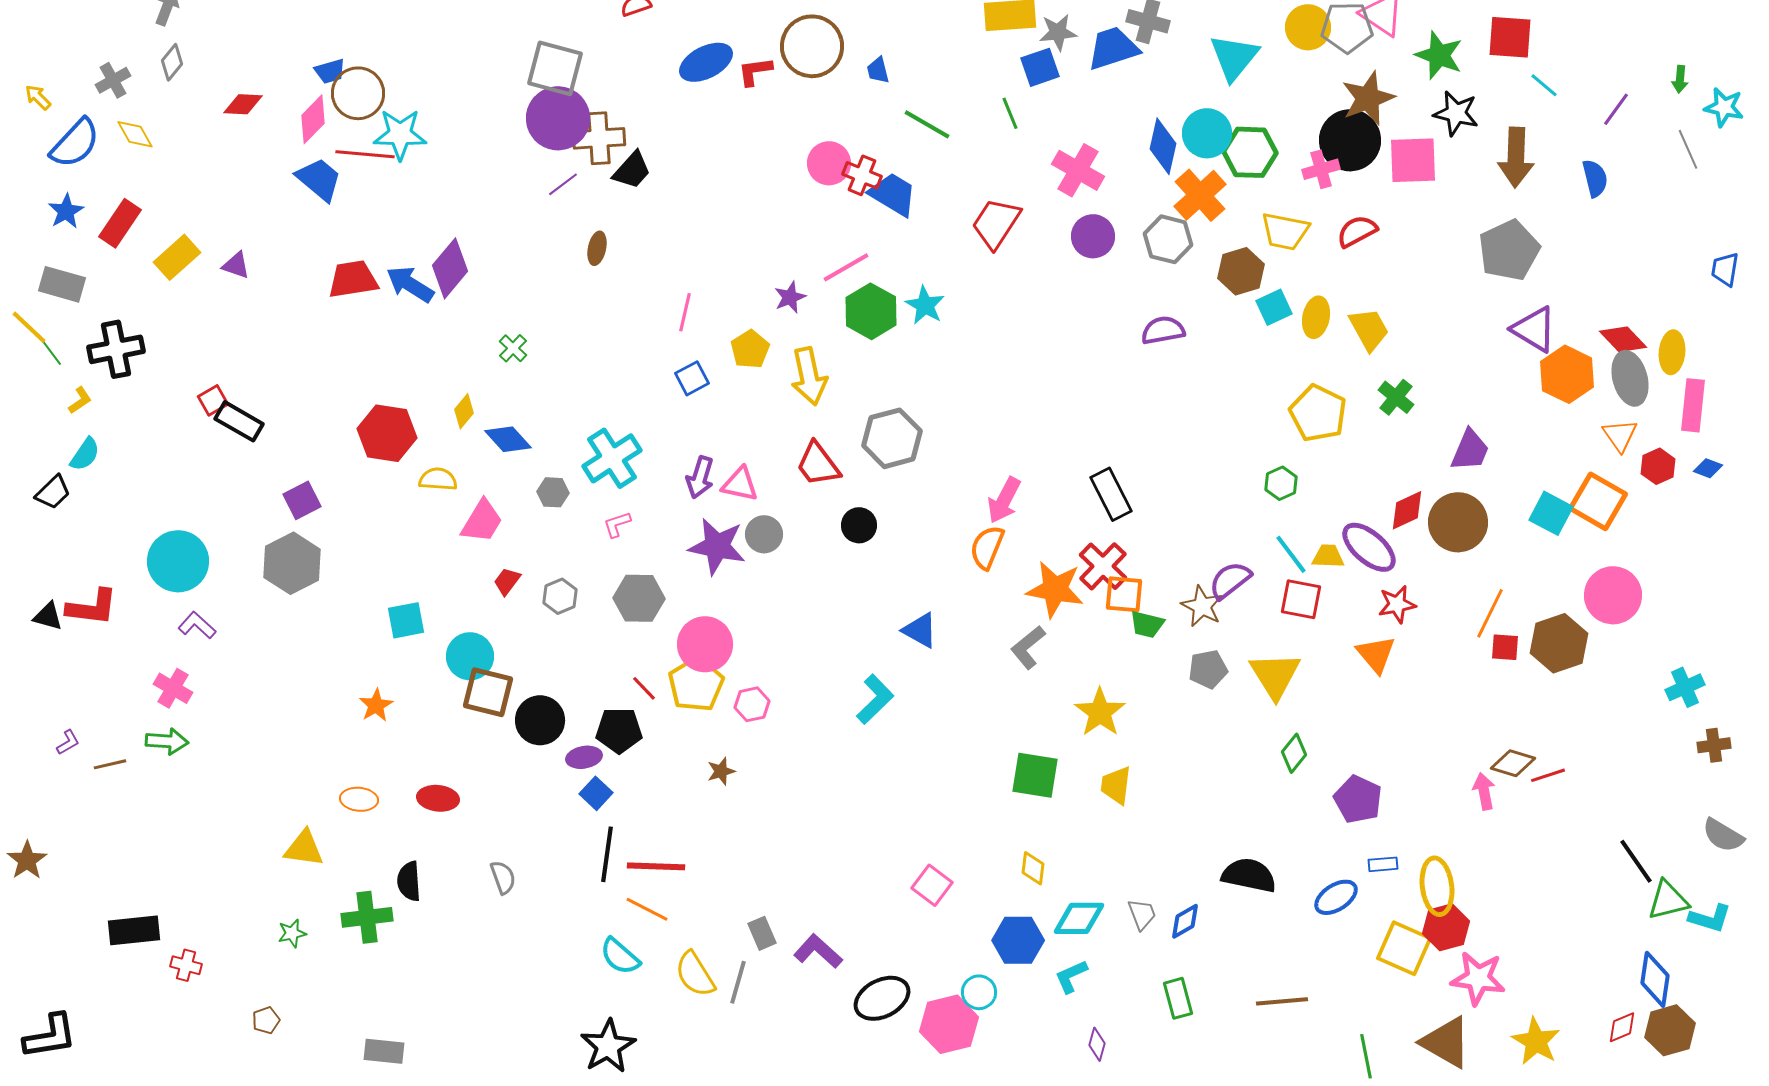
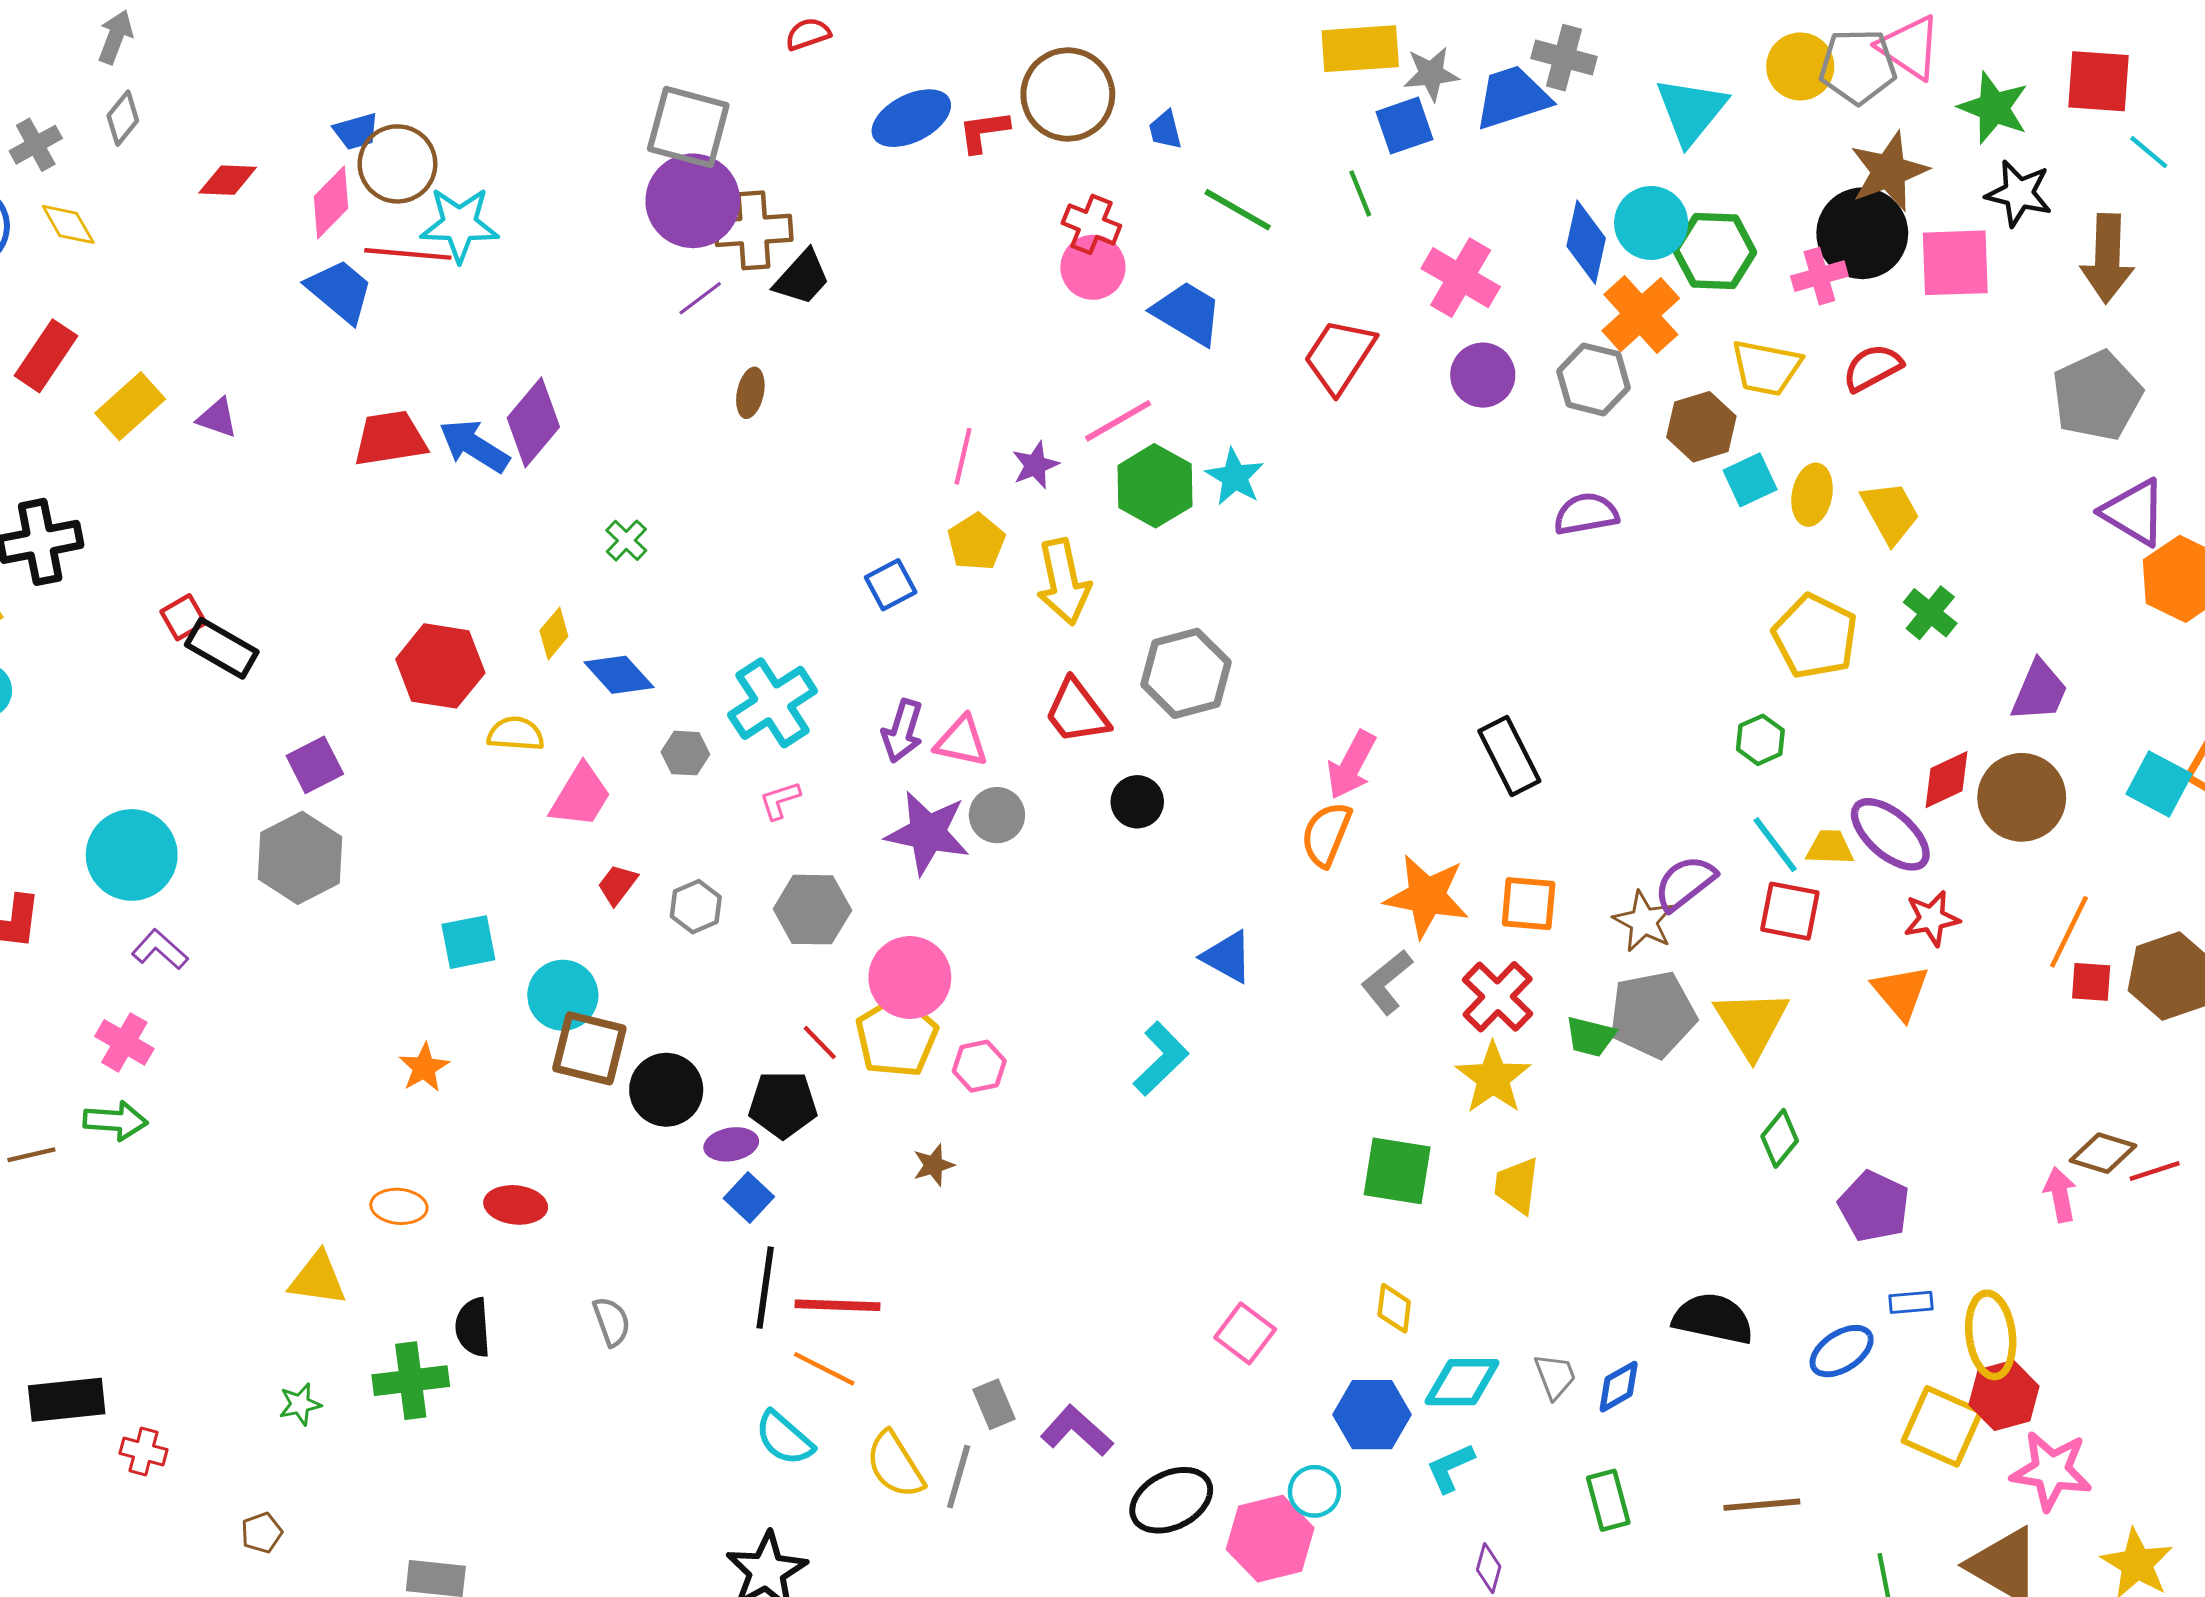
red cross: (862, 175) -> (1091, 224), moved
pink line: (685, 312) -> (963, 456), moved
red cross: (1103, 566) -> (1498, 997), moved
green trapezoid: (1147, 624) -> (1591, 1037), moved
gray pentagon: (1208, 669) -> (1653, 1014), size x1.5

